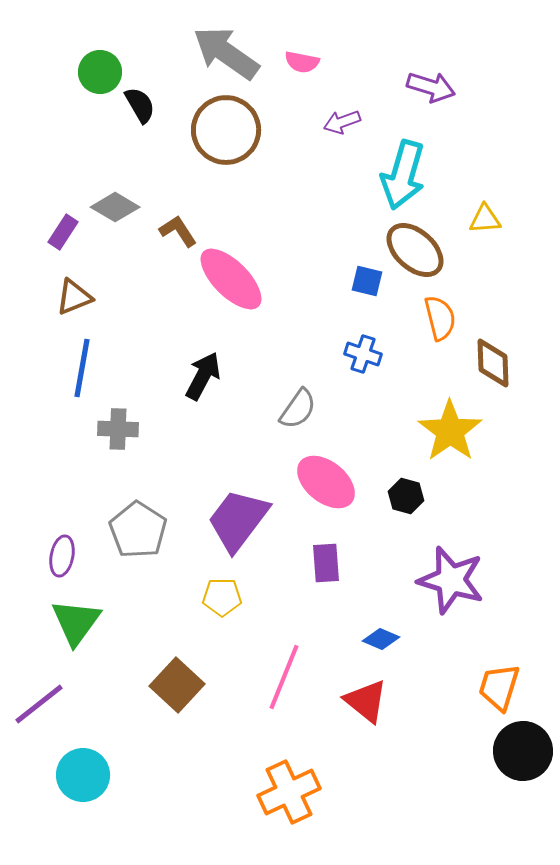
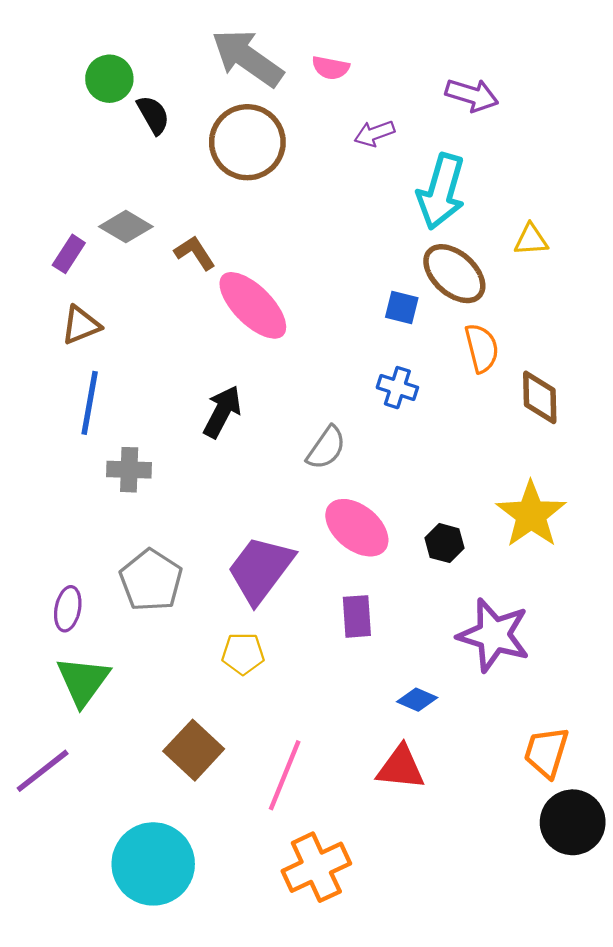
yellow star: (450, 431) -> (531, 515), moved
pink line: (284, 677) -> (285, 775), moved
red triangle: (366, 701) -> (401, 768), turned -33
cyan circle: (83, 775) -> (153, 864), moved, size x1.4

